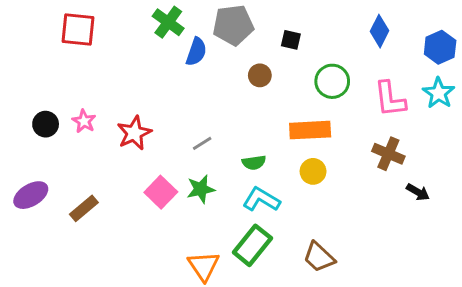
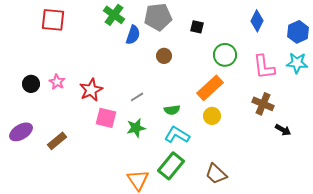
brown circle: (260, 75) -> (164, 56), moved
cyan star: (439, 93) -> (297, 63), turned -30
orange rectangle: (310, 130) -> (210, 88), turned -40
pink square: (161, 192) -> (106, 118), moved, turned -30

